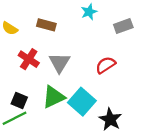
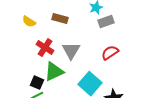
gray rectangle: (123, 26) -> (106, 22), moved
green triangle: (54, 97) -> (54, 72), moved

